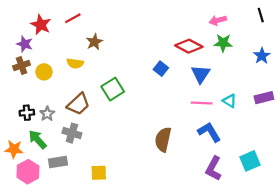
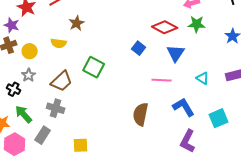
green square: (113, 89) -> (94, 67), turned -30
pink line: (202, 103) -> (162, 80), moved
black cross: (27, 113) -> (14, 89), turned 32
gray star: (47, 114) -> (29, 75), moved
cyan square: (250, 161) -> (219, 118), moved
gray rectangle: (58, 162) -> (43, 135), turned -48

